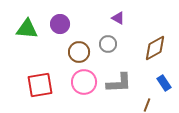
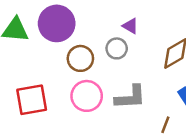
purple triangle: (118, 18) -> (130, 26), moved
purple circle: (60, 24) -> (57, 23), size x1.5

